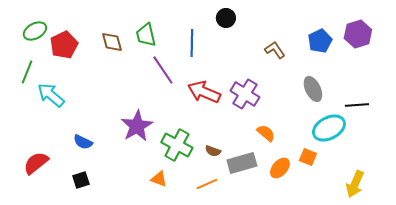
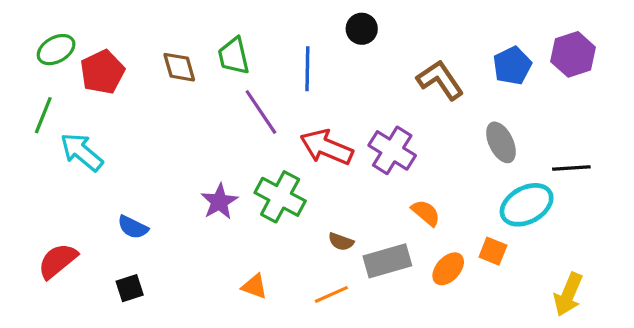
brown L-shape: (275, 50) -> (440, 80), size x1.4
purple star: (137, 126) -> (219, 202), size x0.7
green cross: (177, 145) -> (280, 197), moved

